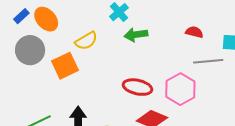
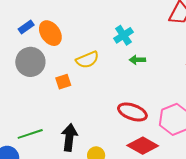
green arrow: (136, 35) -> (137, 60), size x0.7
orange square: (65, 66) -> (63, 82), size x0.6

